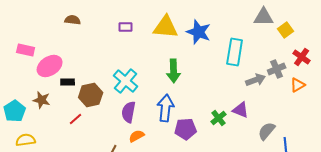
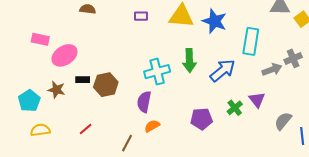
cyan cross: (126, 81) -> (157, 72), moved, turned 35
black rectangle: (68, 82) -> (83, 80), moved
blue arrow: (166, 108) -> (223, 71), moved, turned 44
purple triangle: (241, 110) -> (257, 100), turned 30
red line: (76, 119) -> (86, 129), moved

